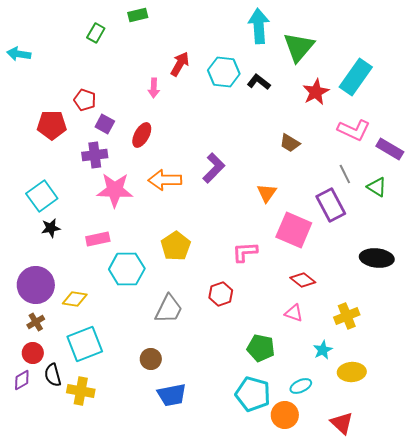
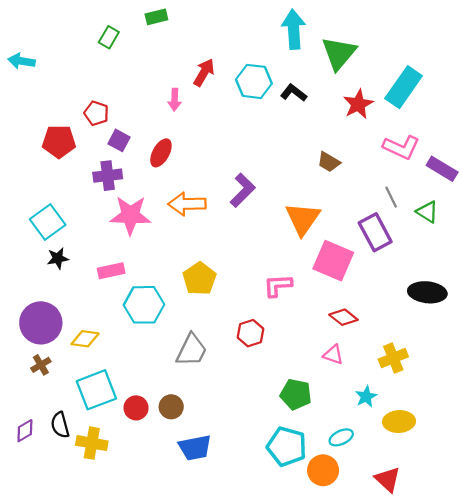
orange triangle: (267, 193) -> (303, 219), size x1.6
red circle: (33, 353) -> (136, 408), moved

